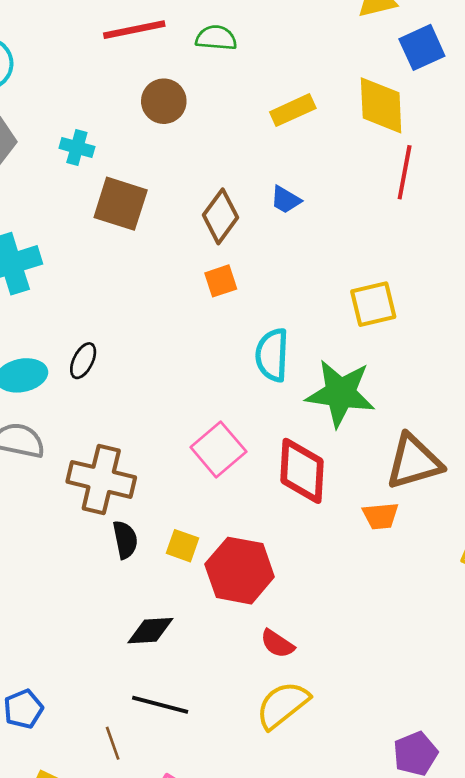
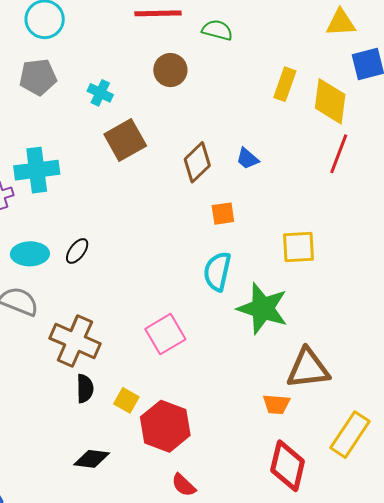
yellow rectangle: (293, 110) -> (285, 84), moved, turned -56
brown square: (121, 204) -> (125, 140), turned 33
orange square: (221, 281) -> (223, 214), moved
red diamond: (302, 471) -> (288, 466), moved

